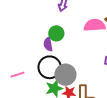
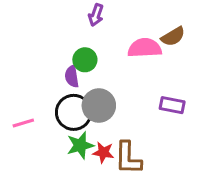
gray circle: (65, 75) -> (99, 105), moved

